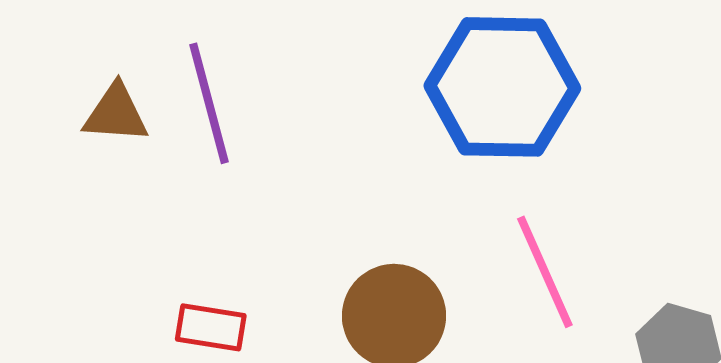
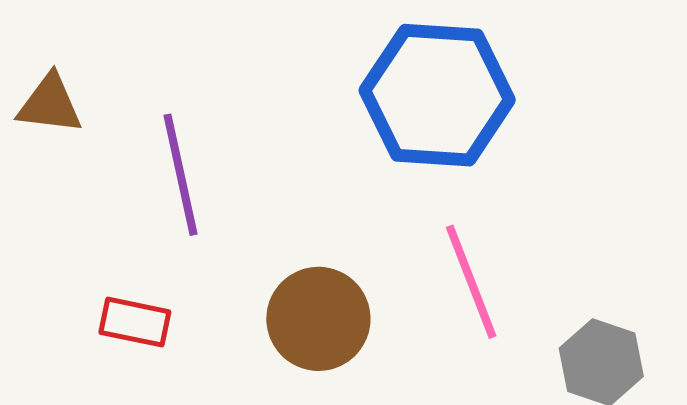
purple line: (209, 103) -> (180, 175), moved

